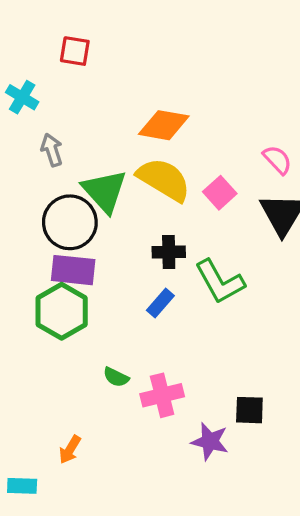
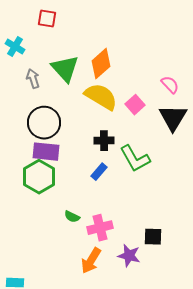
orange diamond: (164, 125) -> (101, 64), turned -52
green triangle: (104, 191) -> (65, 69), moved
orange arrow: (70, 450) -> (91, 261), moved, size x1.5

